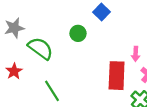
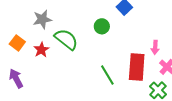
red star: (14, 71) -> (41, 50), moved
green line: (52, 91) -> (107, 75), moved

